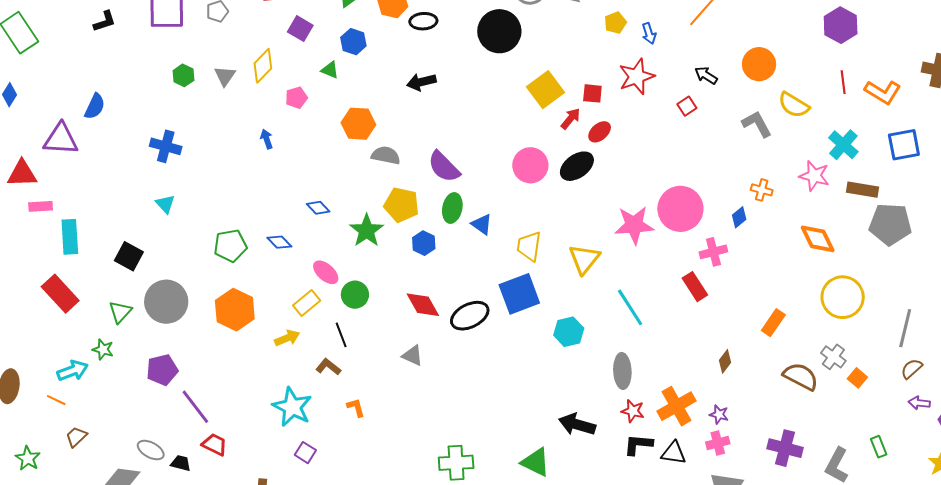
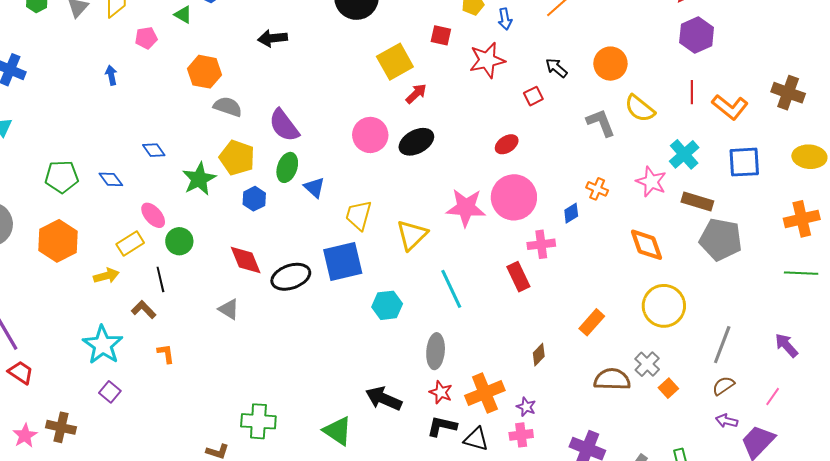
red square: (592, 93) -> (441, 35), moved
red ellipse: (600, 132) -> (507, 144), moved
brown semicircle: (801, 376) -> (612, 379), turned -33

